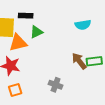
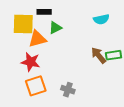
gray cross: (56, 85) -> (68, 90), moved
orange square: (15, 90) -> (36, 86), size x1.5

